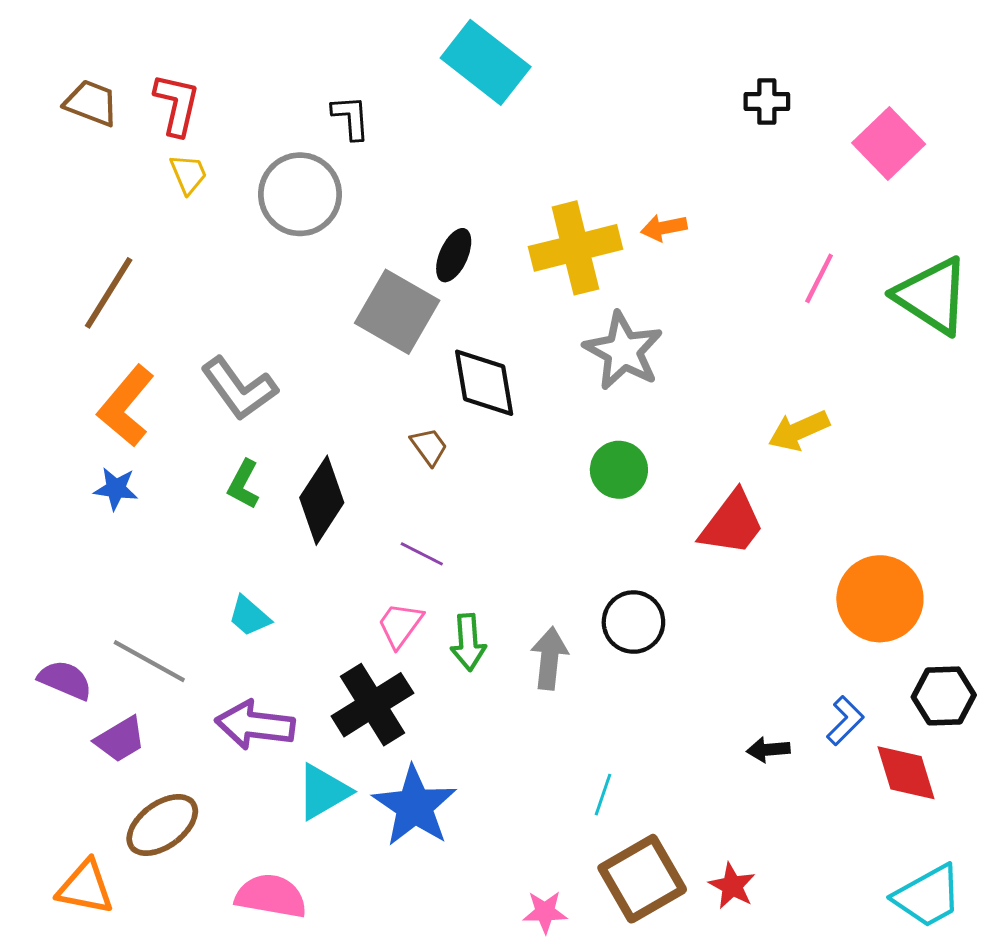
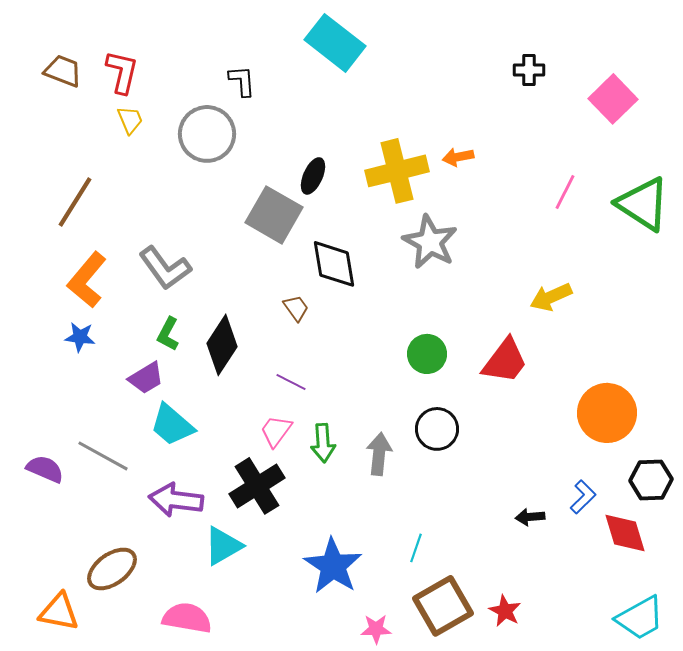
green circle: (619, 470) -> (427, 354), moved
cyan trapezoid: (249, 616) -> (172, 425), size x1.5
purple trapezoid: (120, 739) -> (146, 378), moved
blue star: (415, 806) -> (333, 566), moved

